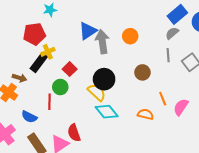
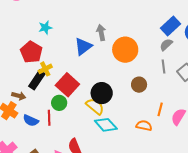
red pentagon: (34, 34) -> (31, 52), turned -30
orange circle: (130, 36) -> (125, 50), size x1.6
gray arrow: (102, 42) -> (101, 33), moved, size x0.7
red square: (70, 69) -> (67, 85), size x1.6
orange line: (163, 99) -> (160, 109), turned 40
blue semicircle: (29, 117) -> (31, 120), moved

